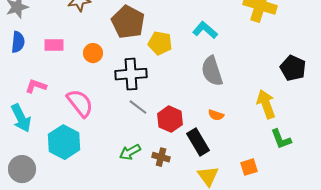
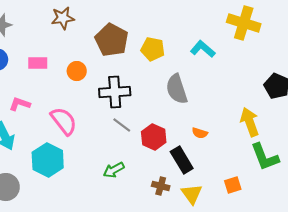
cyan L-shape: (205, 30) -> (203, 49), moved
yellow pentagon: (160, 43) -> (153, 49), moved
gray semicircle: (212, 71) -> (177, 89), moved
green L-shape: (281, 139) -> (265, 157), size x1.4
brown cross: (161, 157) -> (161, 186), moved

